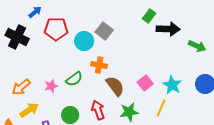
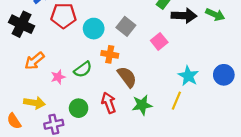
gray square: (104, 31) -> (126, 26), moved
green arrow: (197, 46) -> (215, 15), moved
pink square: (145, 83) -> (159, 41), moved
orange arrow: (21, 87) -> (34, 61), moved
yellow arrow: (29, 110) -> (34, 103), turned 42

